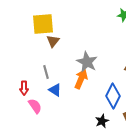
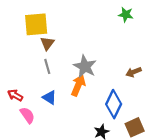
gray line: (46, 72) -> (47, 66), moved
red arrow: (24, 88) -> (15, 95), turned 120

